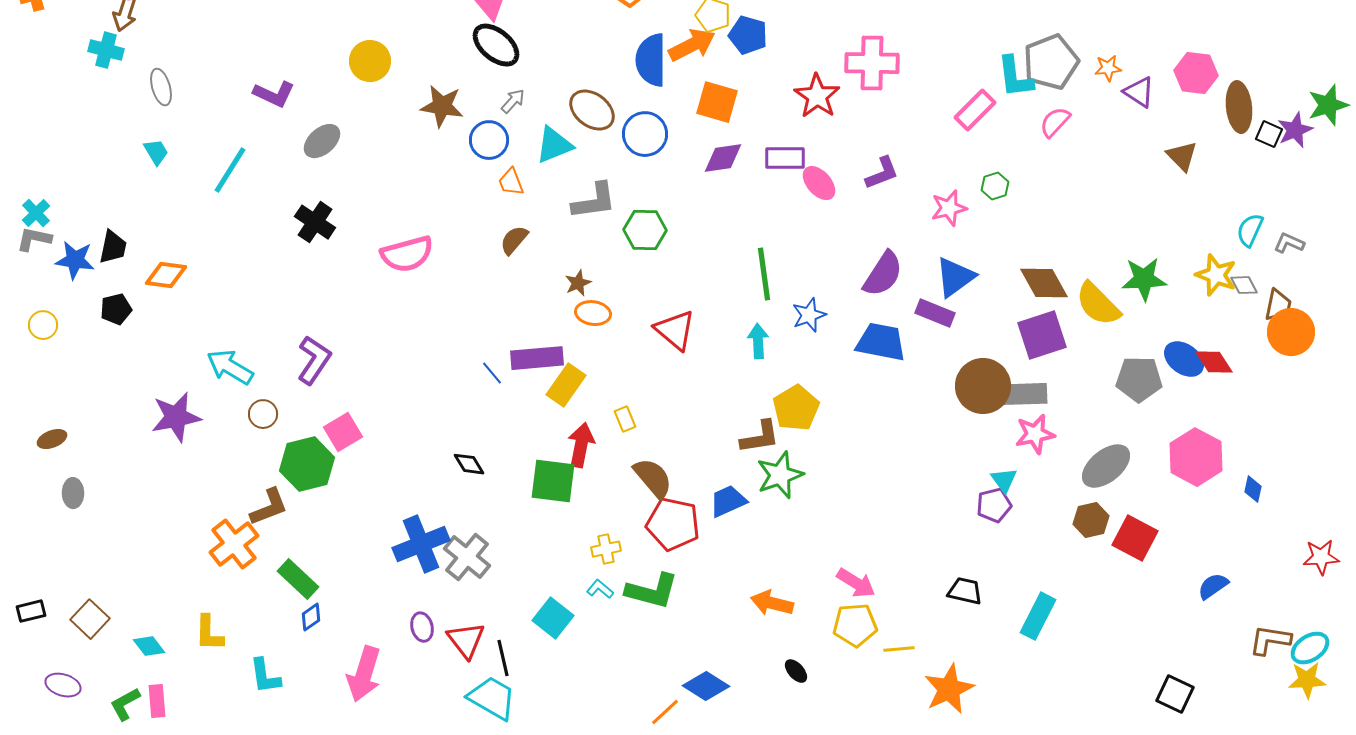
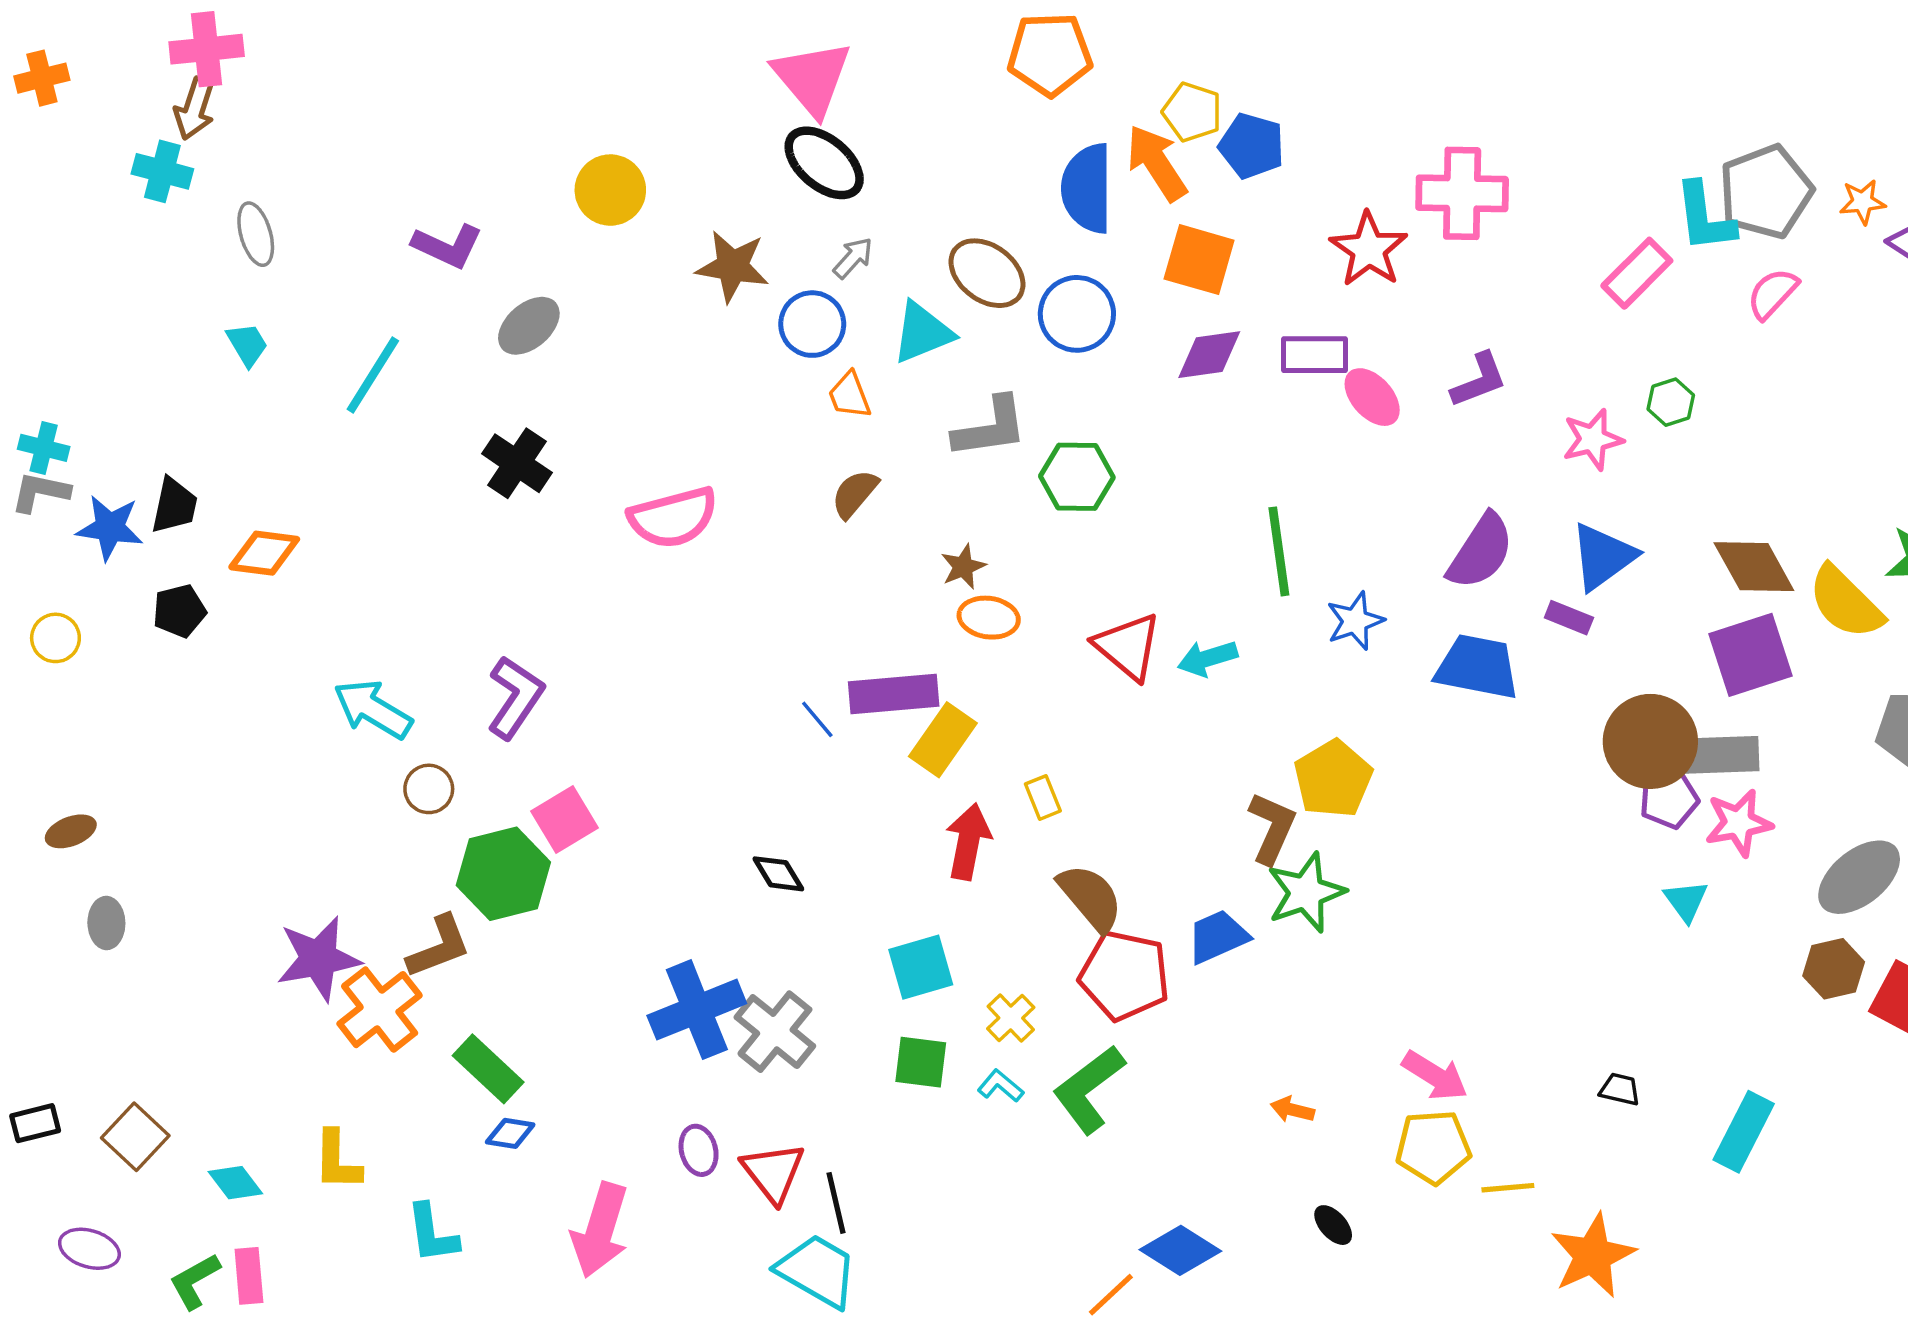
orange arrow: (692, 45) -> (1157, 163), turned -96
cyan cross: (36, 213) -> (44, 448), turned -32
purple rectangle: (935, 313) -> (1569, 618), size x0.7
cyan arrow: (758, 341) -> (1208, 658), moved, turned -104
purple star: (176, 417) -> (318, 959), moved
brown L-shape: (760, 437) -> (1272, 828), turned -57
green square: (553, 481) -> (921, 1062), moved, size x0.7
purple pentagon: (994, 505) -> (1669, 799), moved
yellow cross: (606, 549) -> (1011, 1018), turned -32
green L-shape: (652, 591) -> (1089, 1089), turned 128
black trapezoid: (965, 591) -> (1620, 1089), size x0.7
orange arrow: (772, 603) -> (1292, 1110), size x0.6
blue diamond: (311, 617) -> (510, 1133), turned 44
cyan square: (553, 618) -> (921, 967), moved, turned 36

